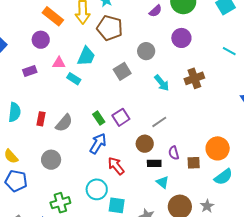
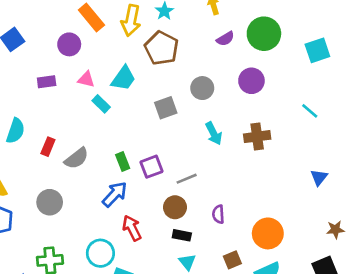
gray line: (159, 122) -> (187, 179), moved
purple semicircle: (174, 153) -> (218, 214), moved
brown square: (194, 163) -> (232, 260), moved, turned -32

